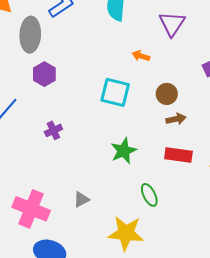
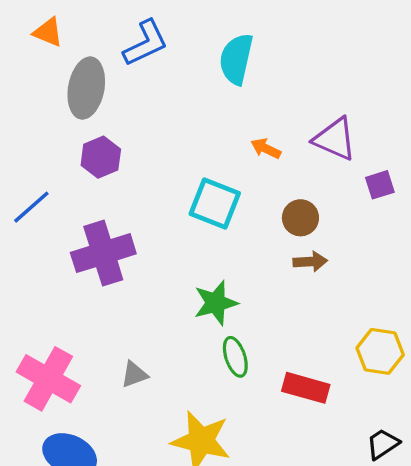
purple triangle: (172, 24) -> (335, 139), moved, turned -48
purple cross: (53, 130) -> (103, 253), size x2.0
red rectangle: (178, 155) -> (306, 388), moved
green ellipse: (149, 195) -> (235, 357), moved

